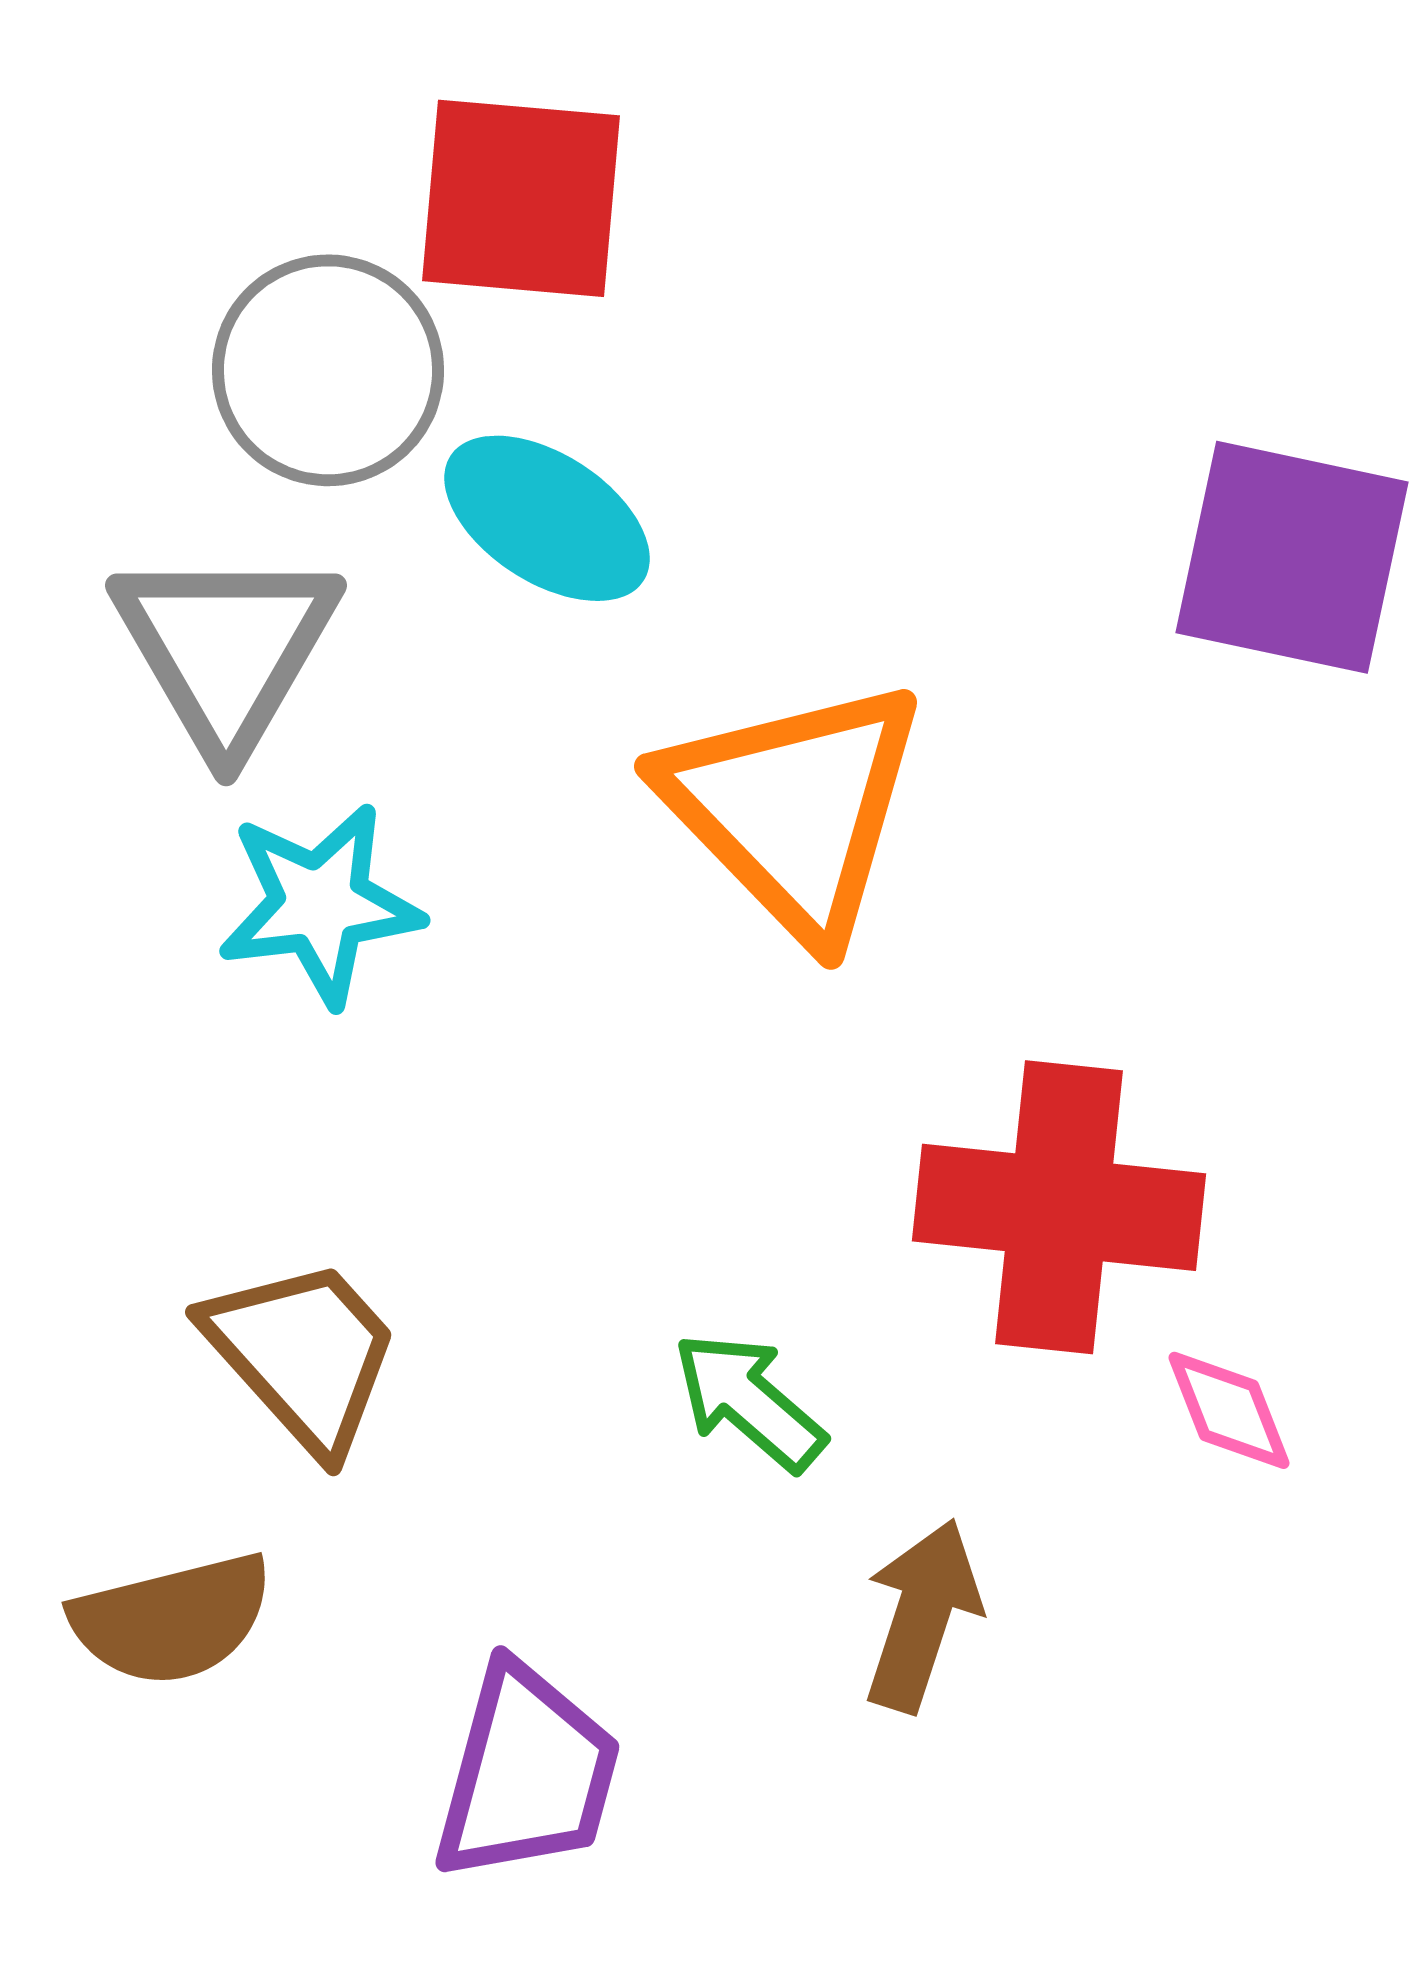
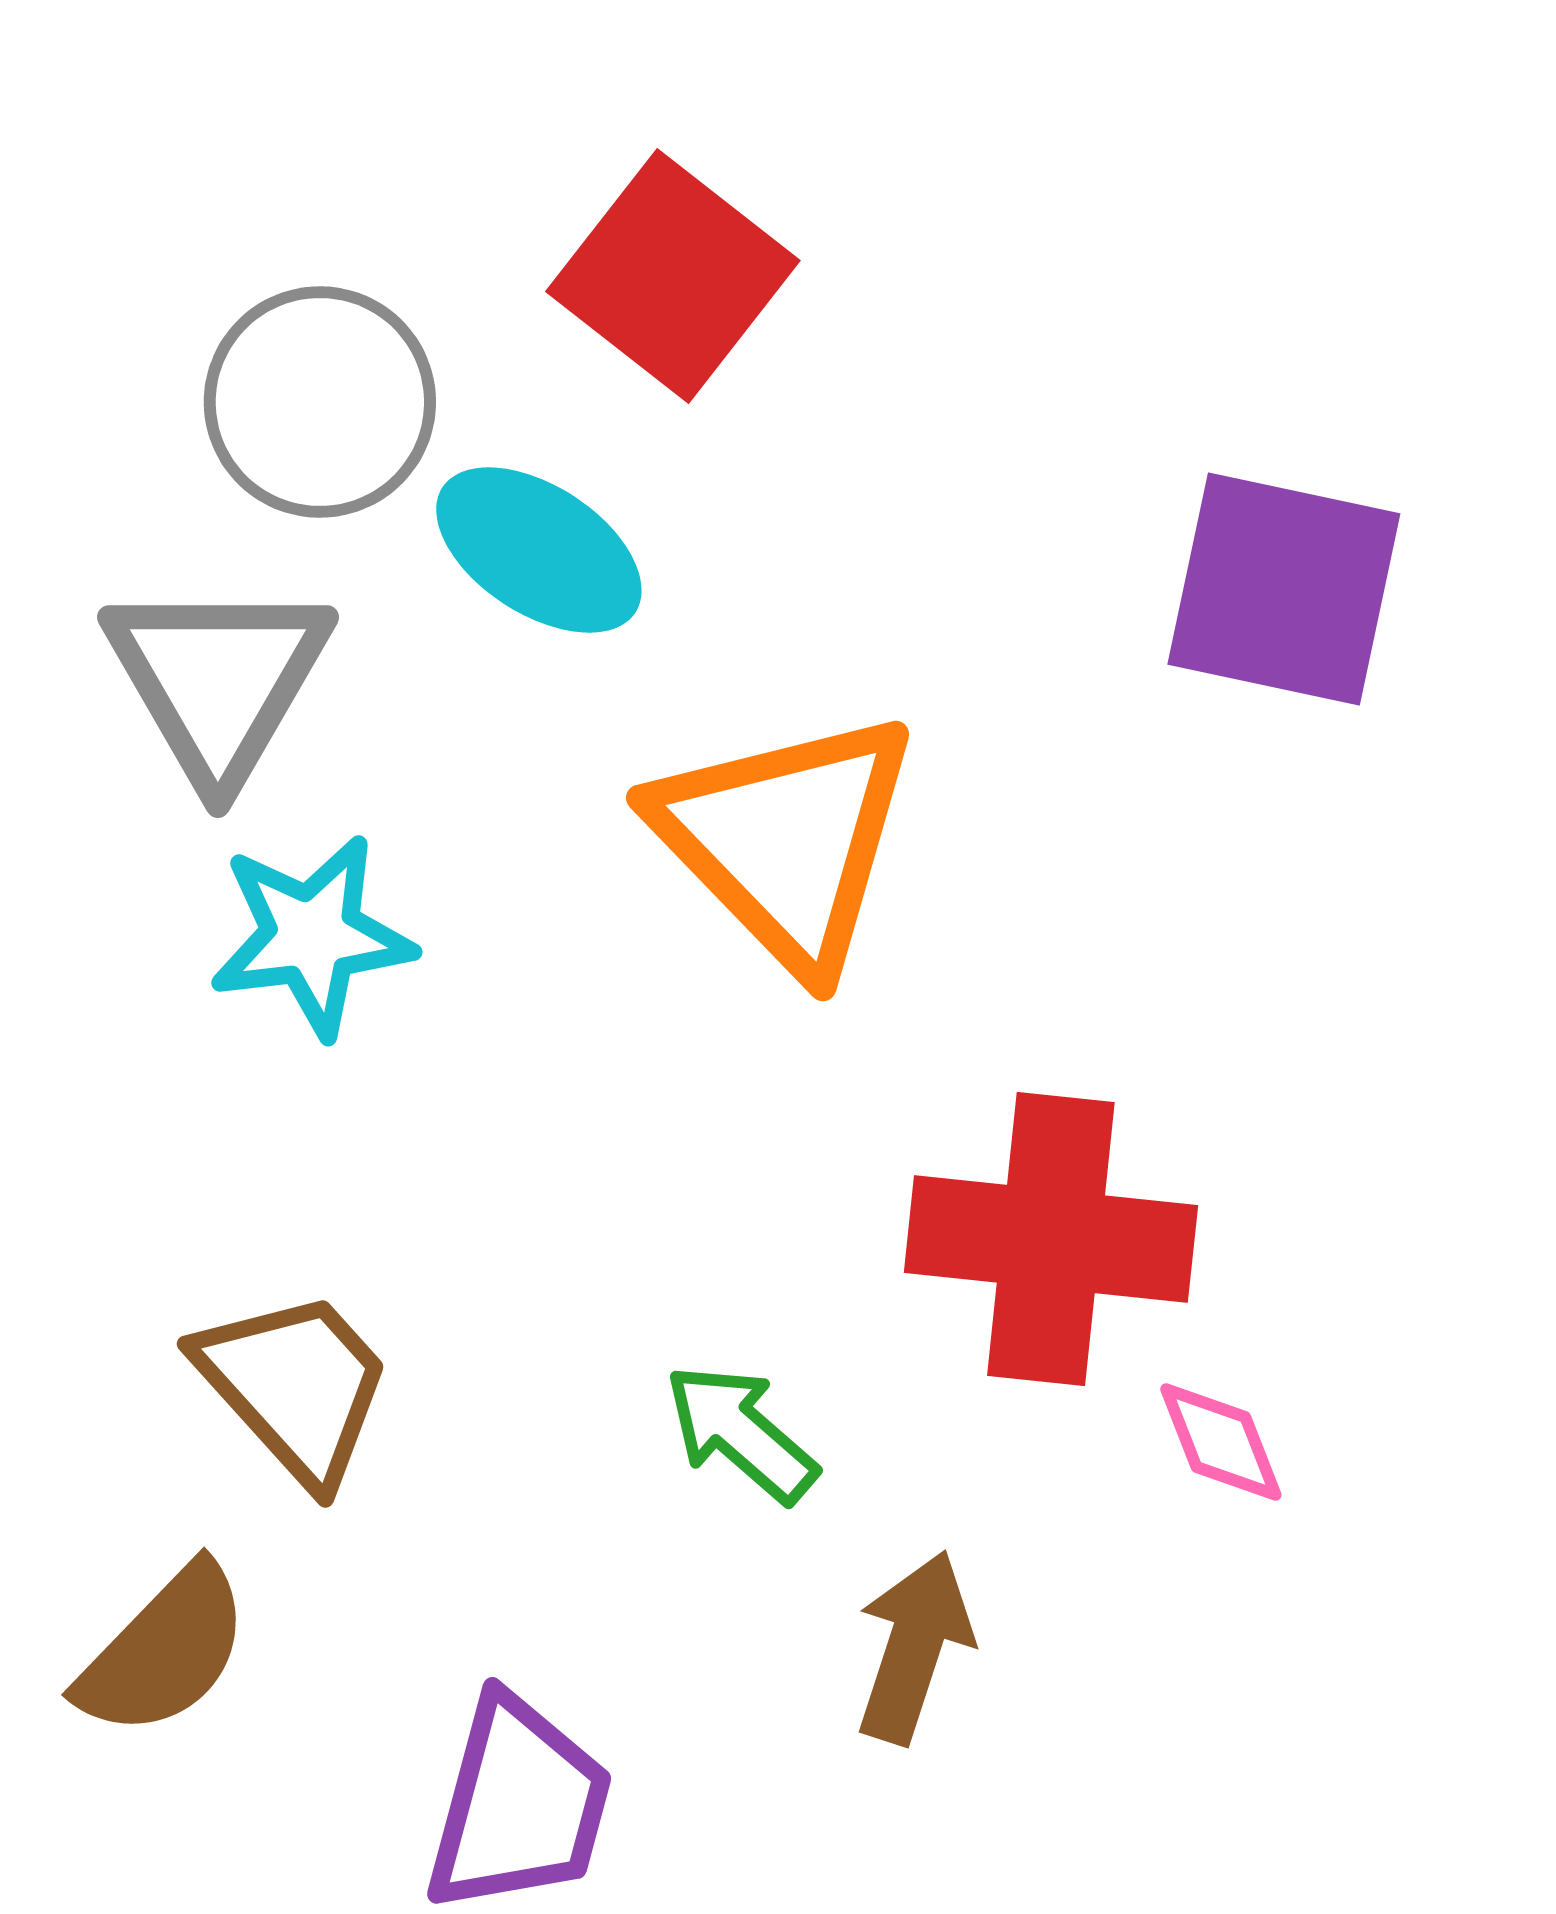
red square: (521, 198) -> (673, 276), moved, turned 33
brown semicircle: (172, 1619) -> (164, 1651), turned -32

